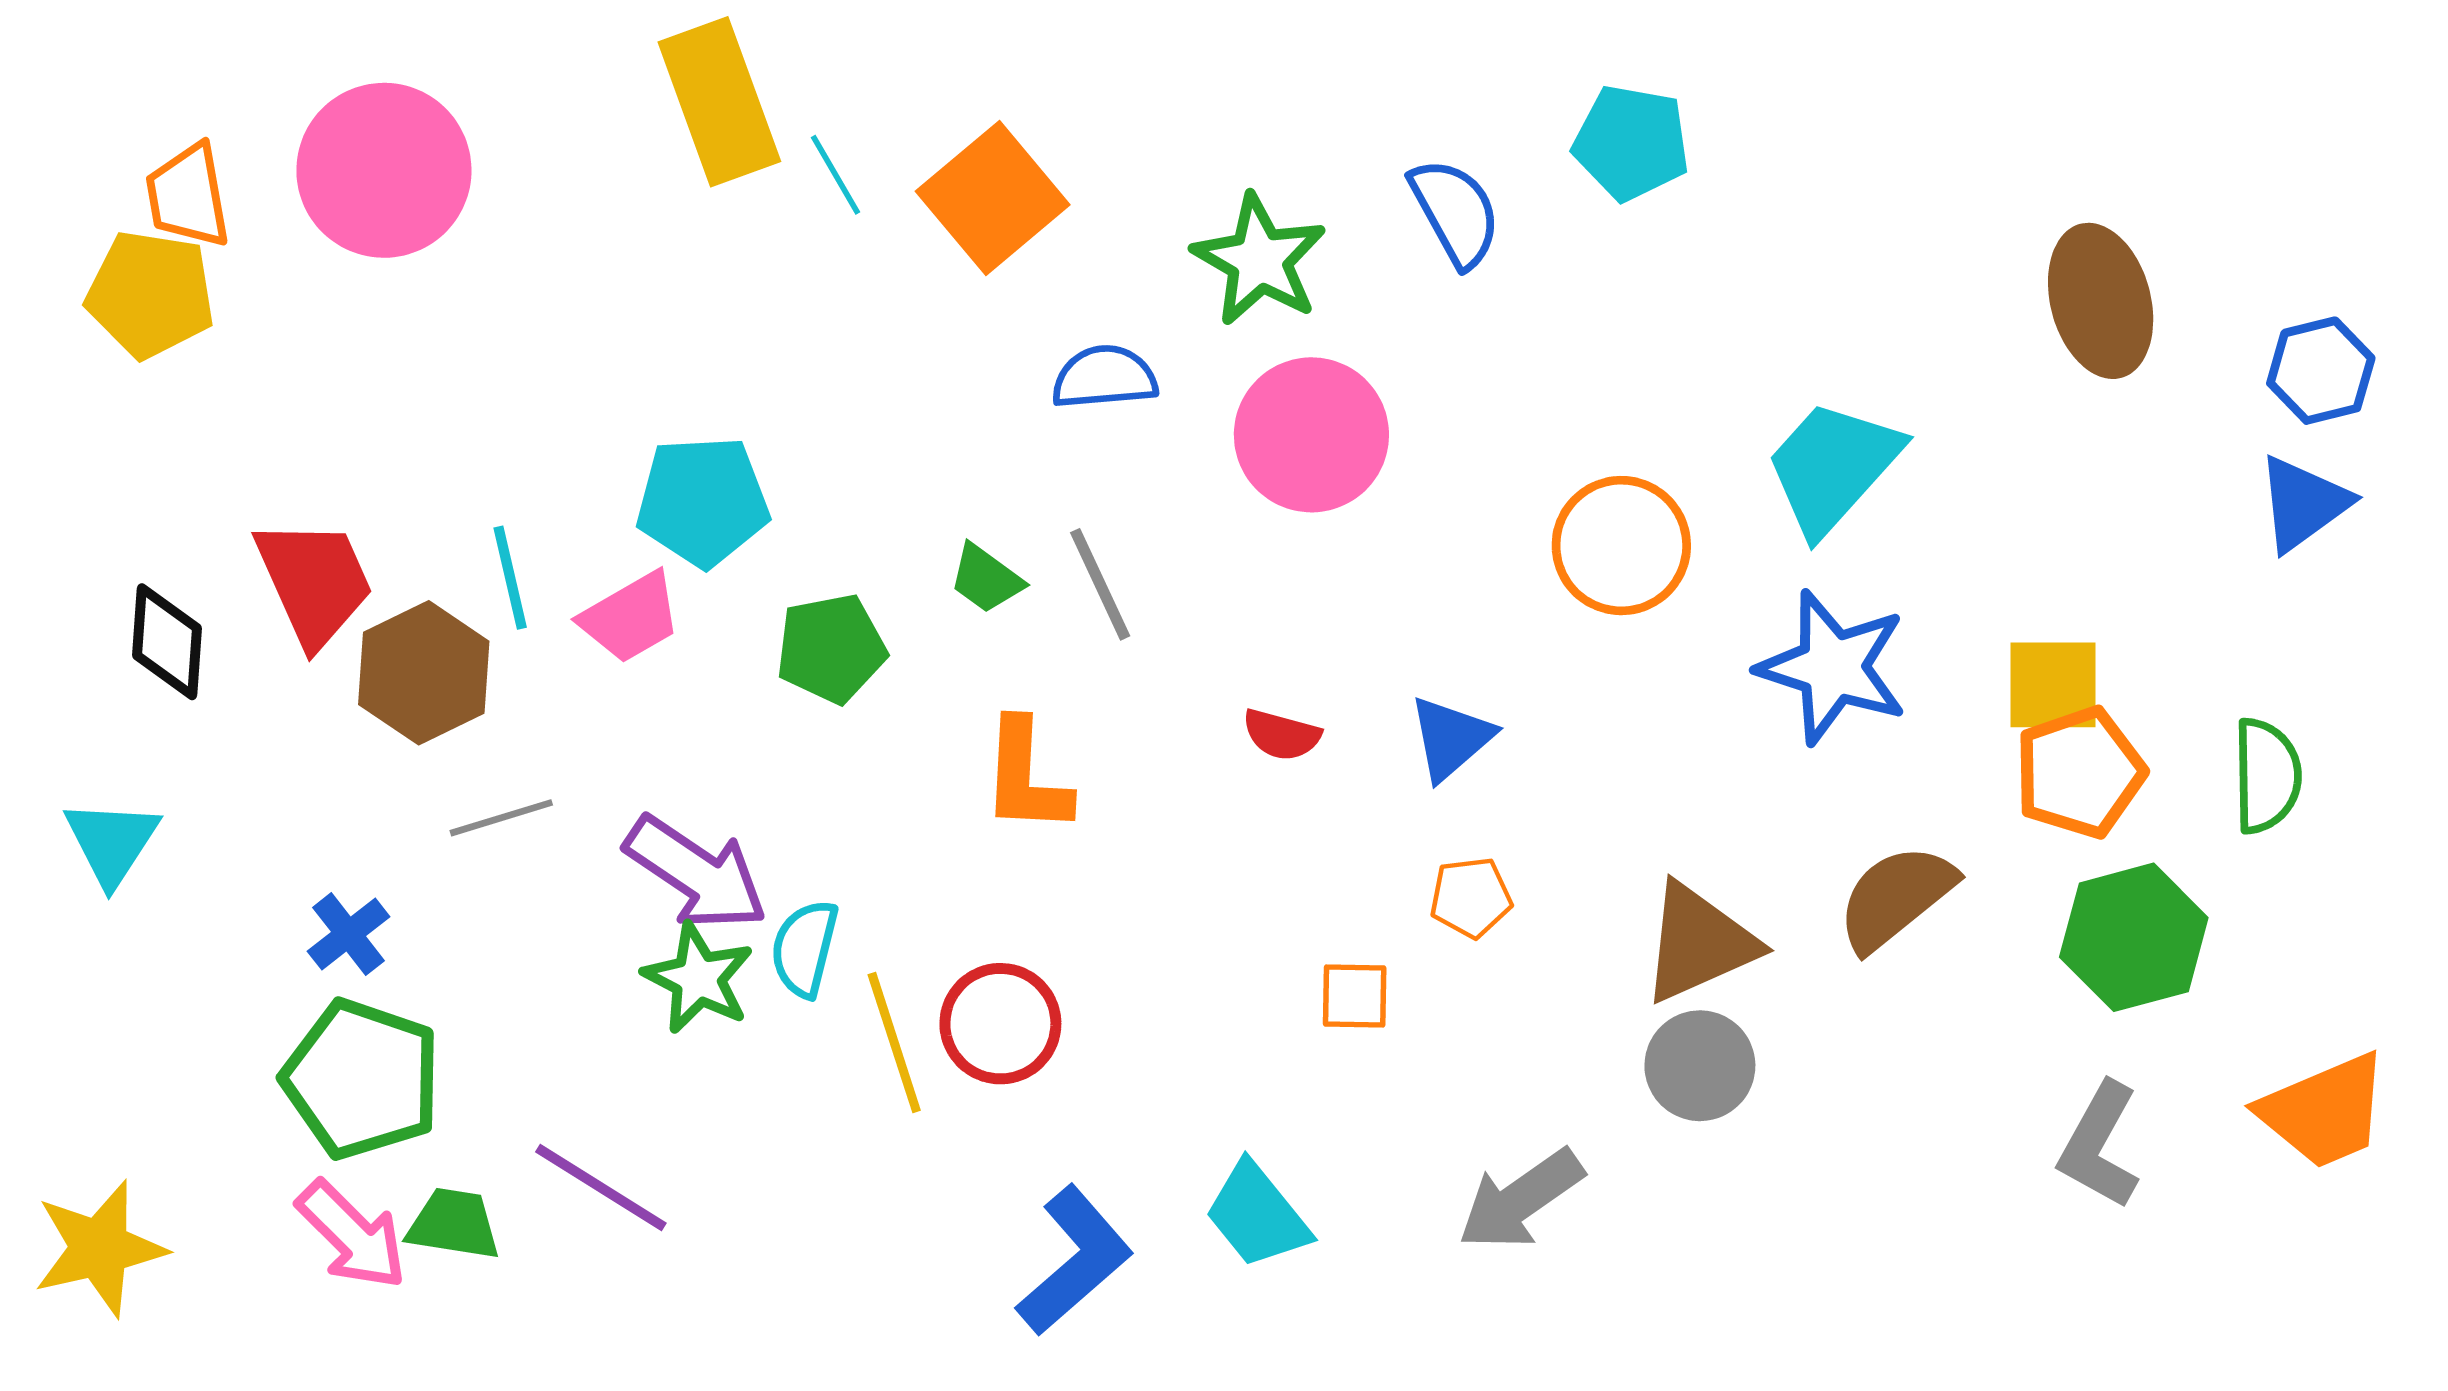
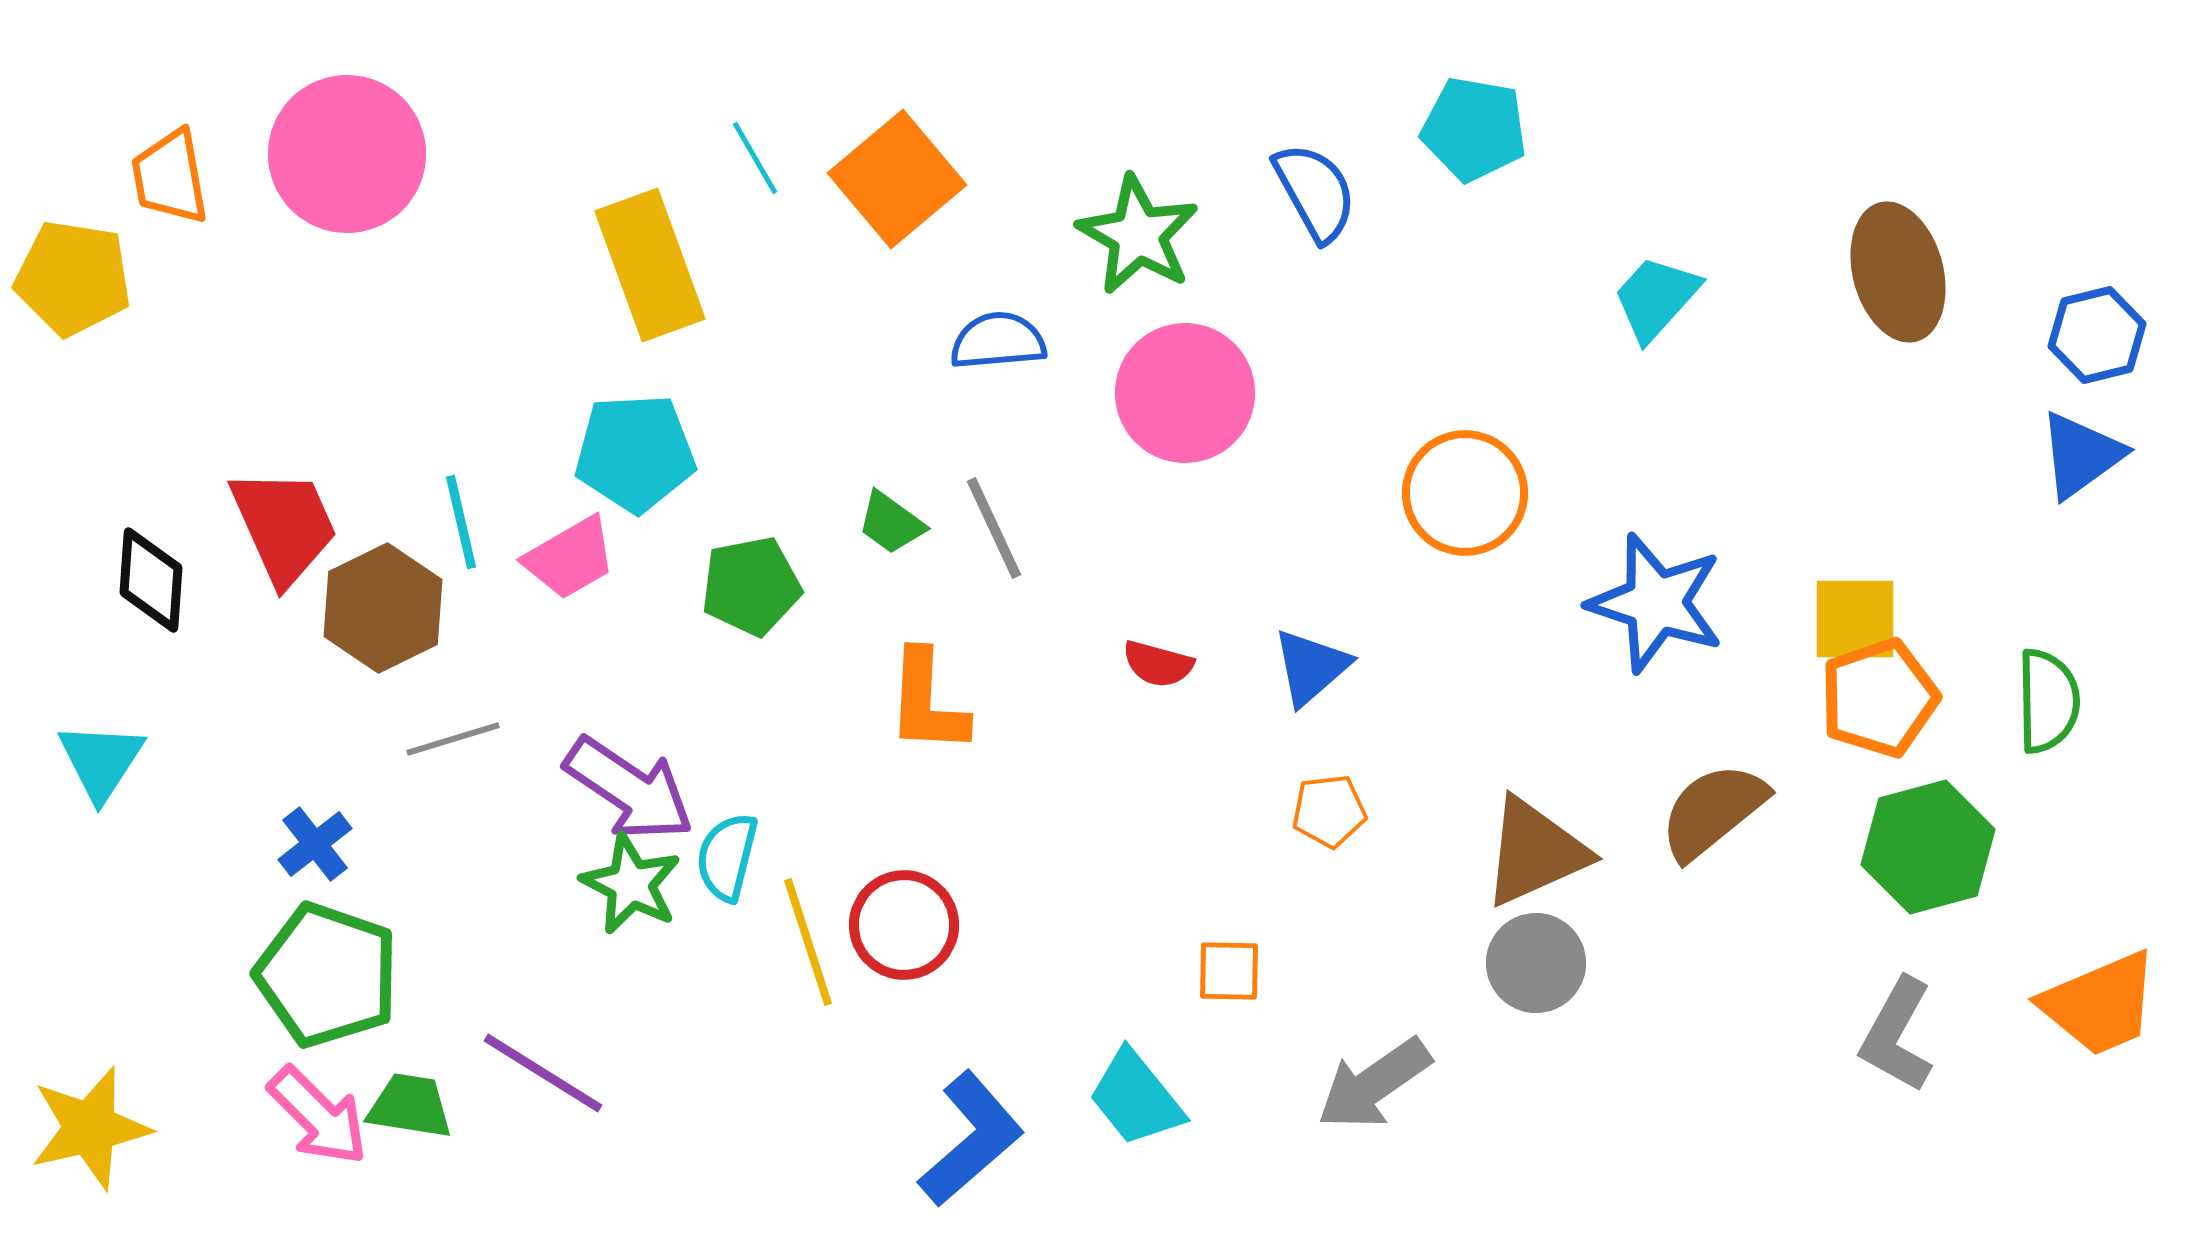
yellow rectangle: (719, 102) -> (650, 265), moved
yellow pentagon: (150, 294) -> (73, 278), moved
cyan trapezoid: (1833, 467) -> (1656, 298), moved, size x0.7
orange square: (1355, 996) -> (1229, 971), moved

